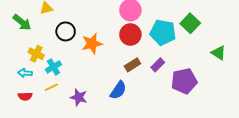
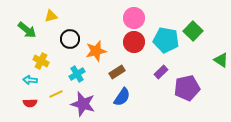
brown rectangle: (132, 65) -> (117, 72), moved
cyan cross: (53, 67) -> (77, 74), moved
purple star: (79, 97) -> (83, 104), size x1.4

